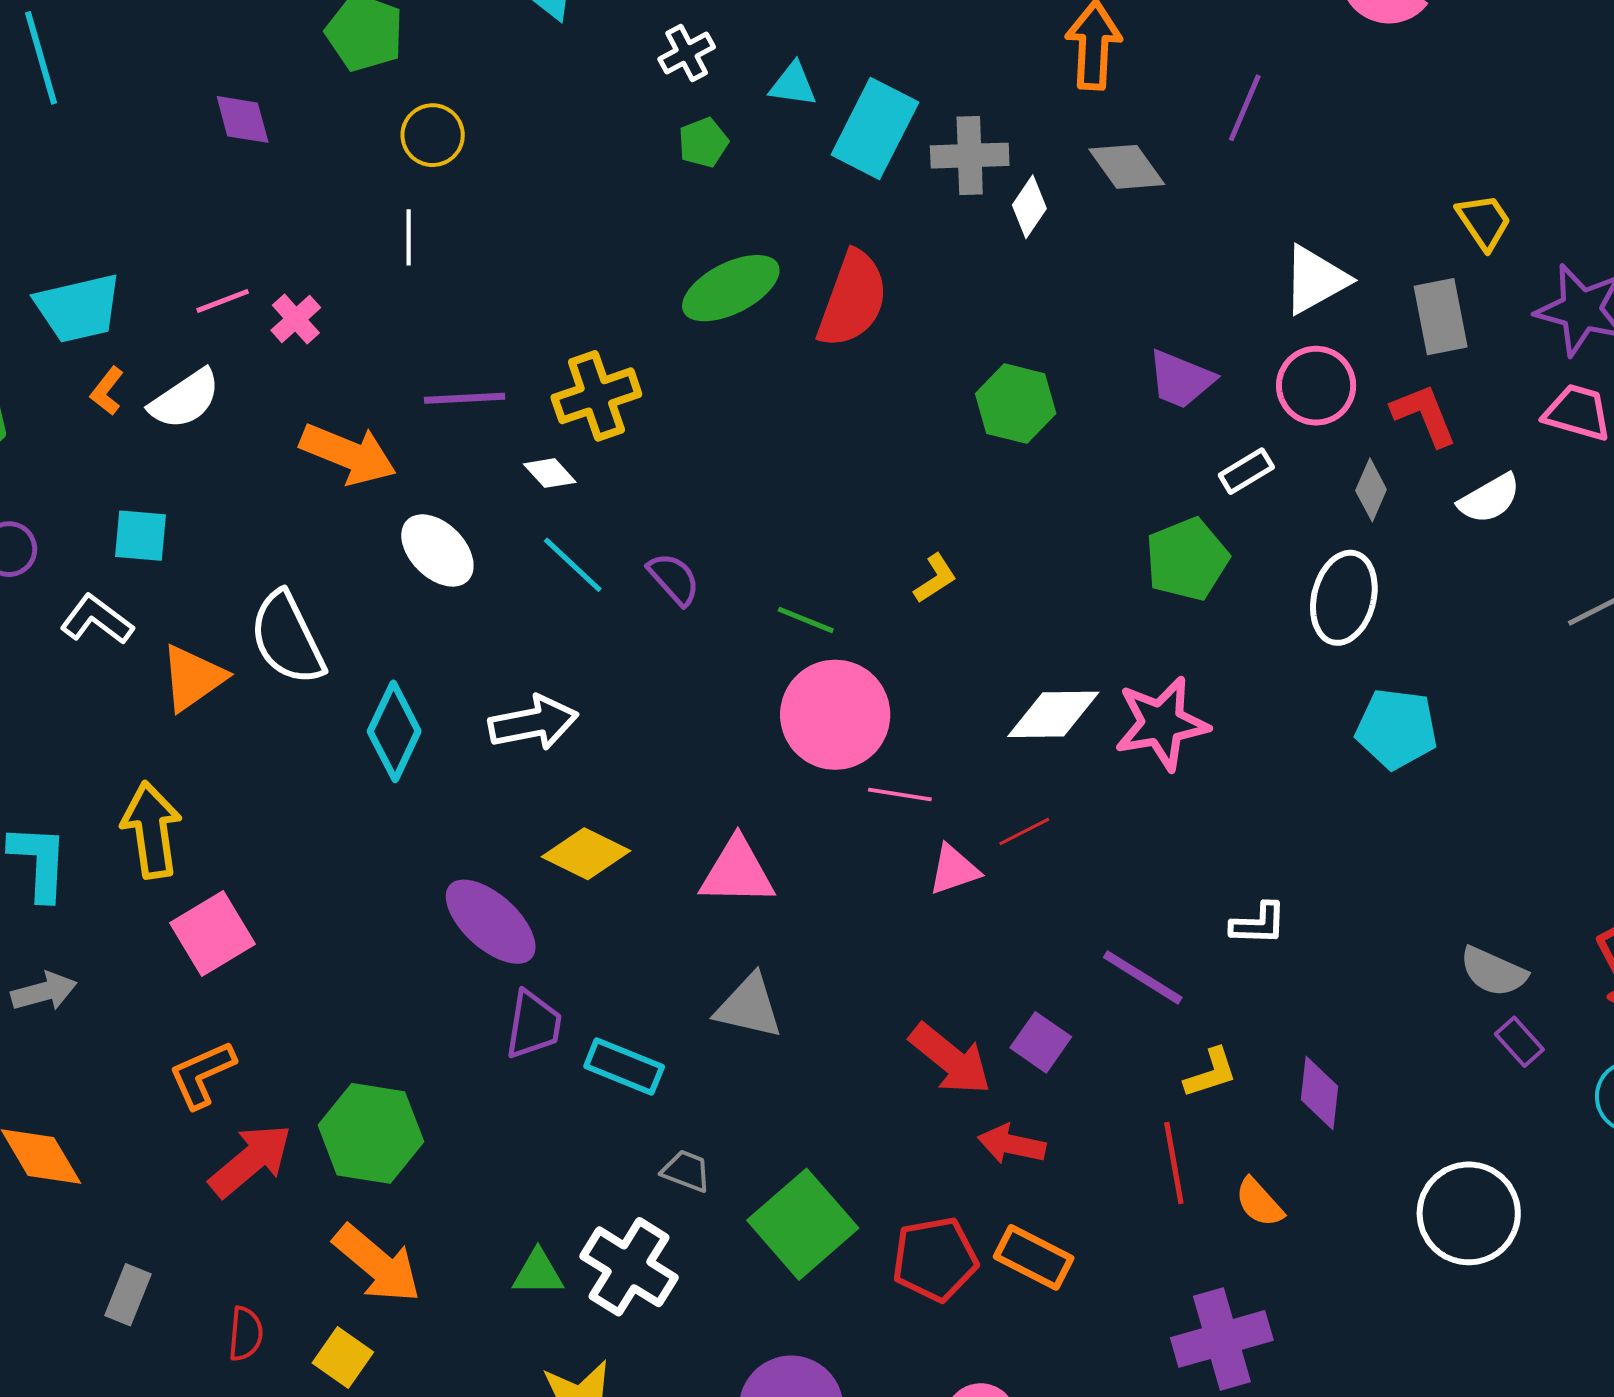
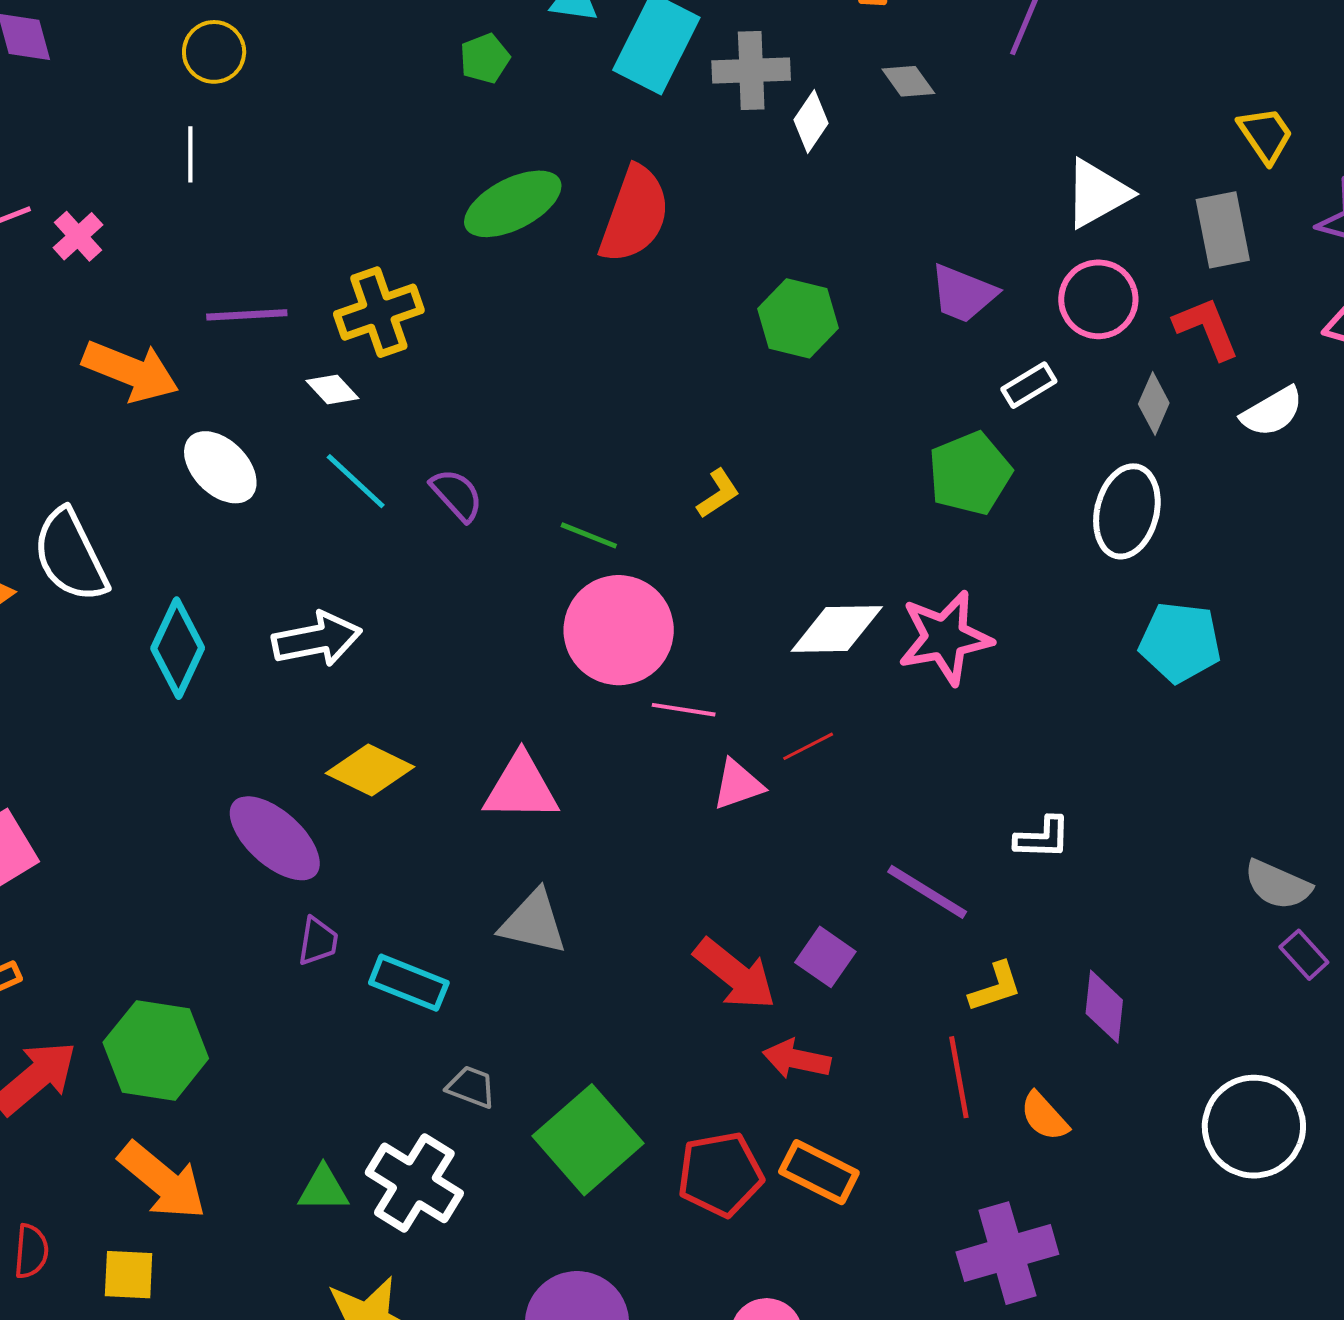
gray diamond: (1127, 167) -> (908, 81), size x0.7
purple trapezoid: (533, 1025) -> (318, 941), size x0.7
yellow square: (343, 1358) -> (129, 1275), turned -32

